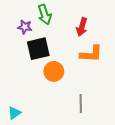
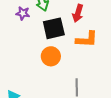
black square: (38, 49) -> (54, 28), moved

